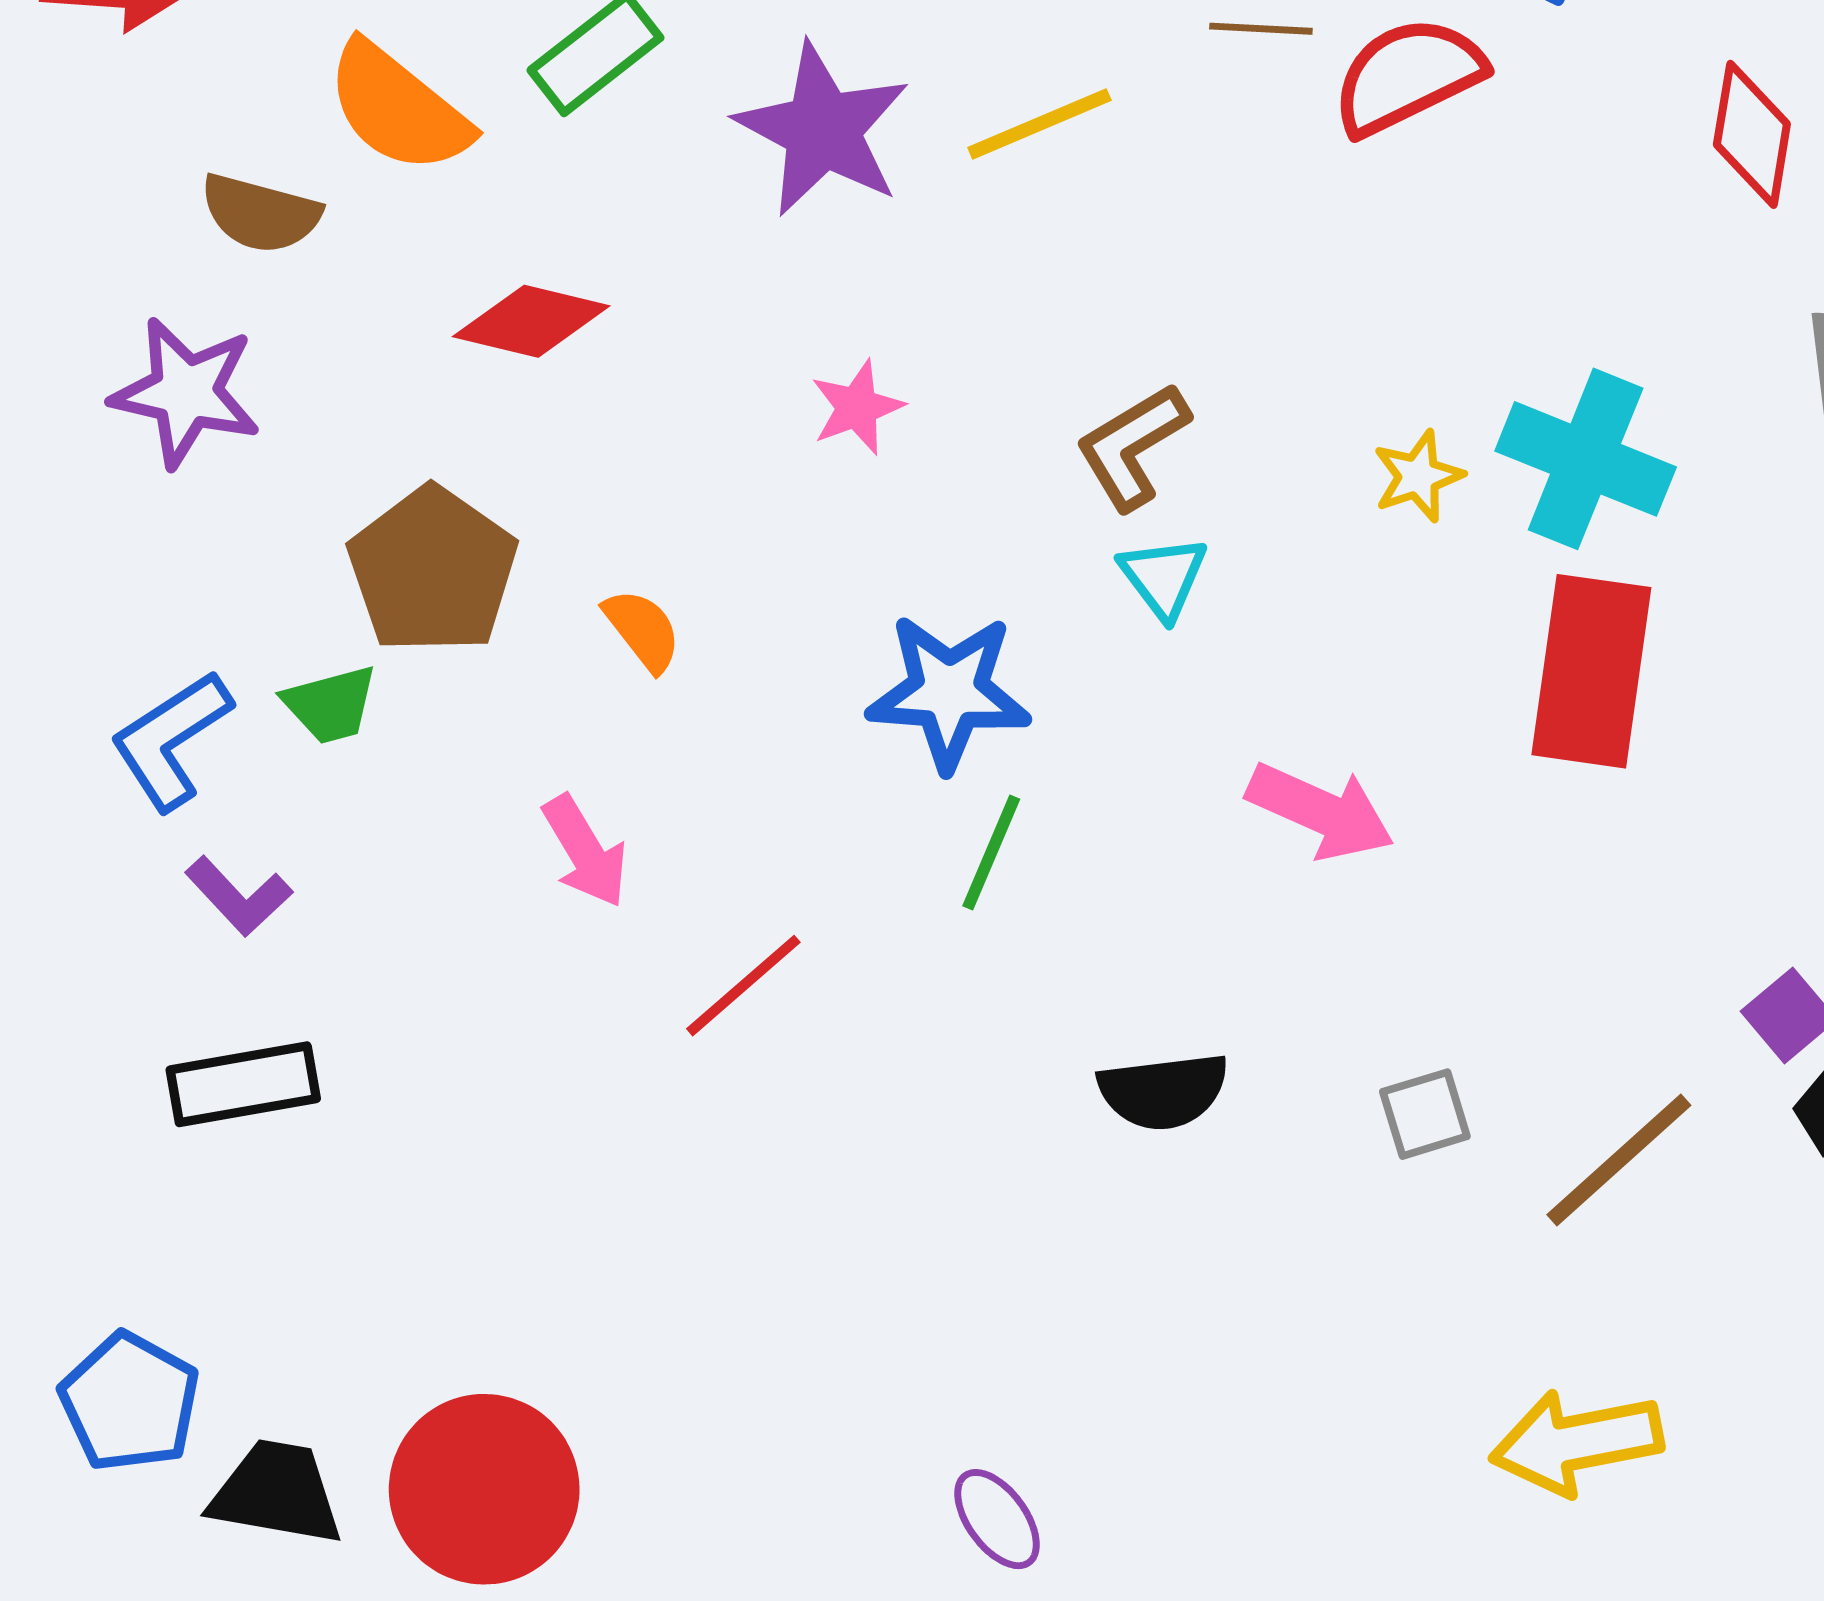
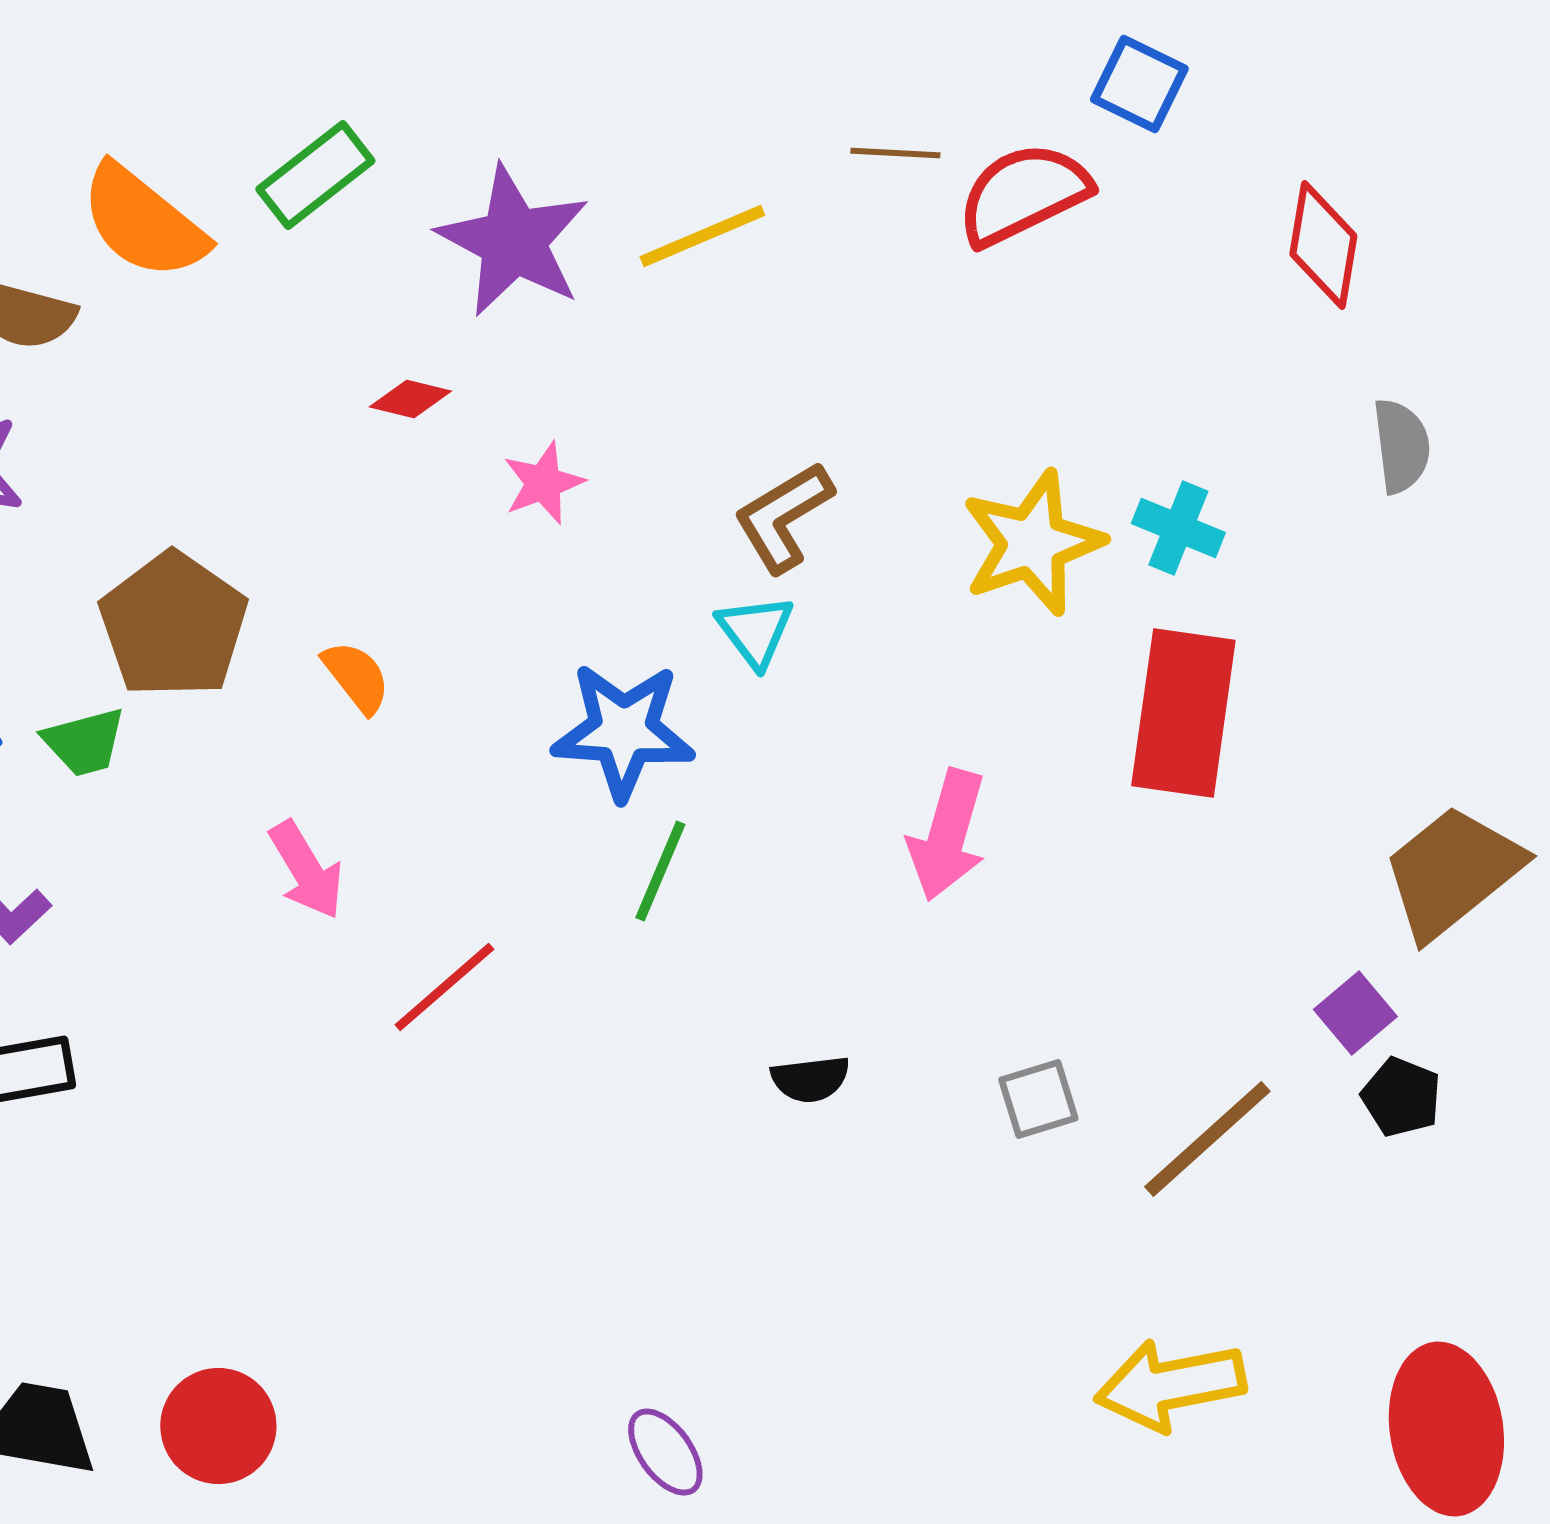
red diamond: (531, 321) -> (410, 399), moved, size x0.6
cyan cross: (1586, 459) -> (1178, 528), size x0.6
yellow star: (1418, 476) -> (1032, 543), size x1.8
cyan triangle: (1163, 577) -> (755, 631), moved
pink arrow: (1321, 811) -> (947, 835), turned 82
black semicircle: (1163, 1091) -> (810, 1079), size x0.7
red circle: (484, 1489) -> (218, 1426), size x0.7

